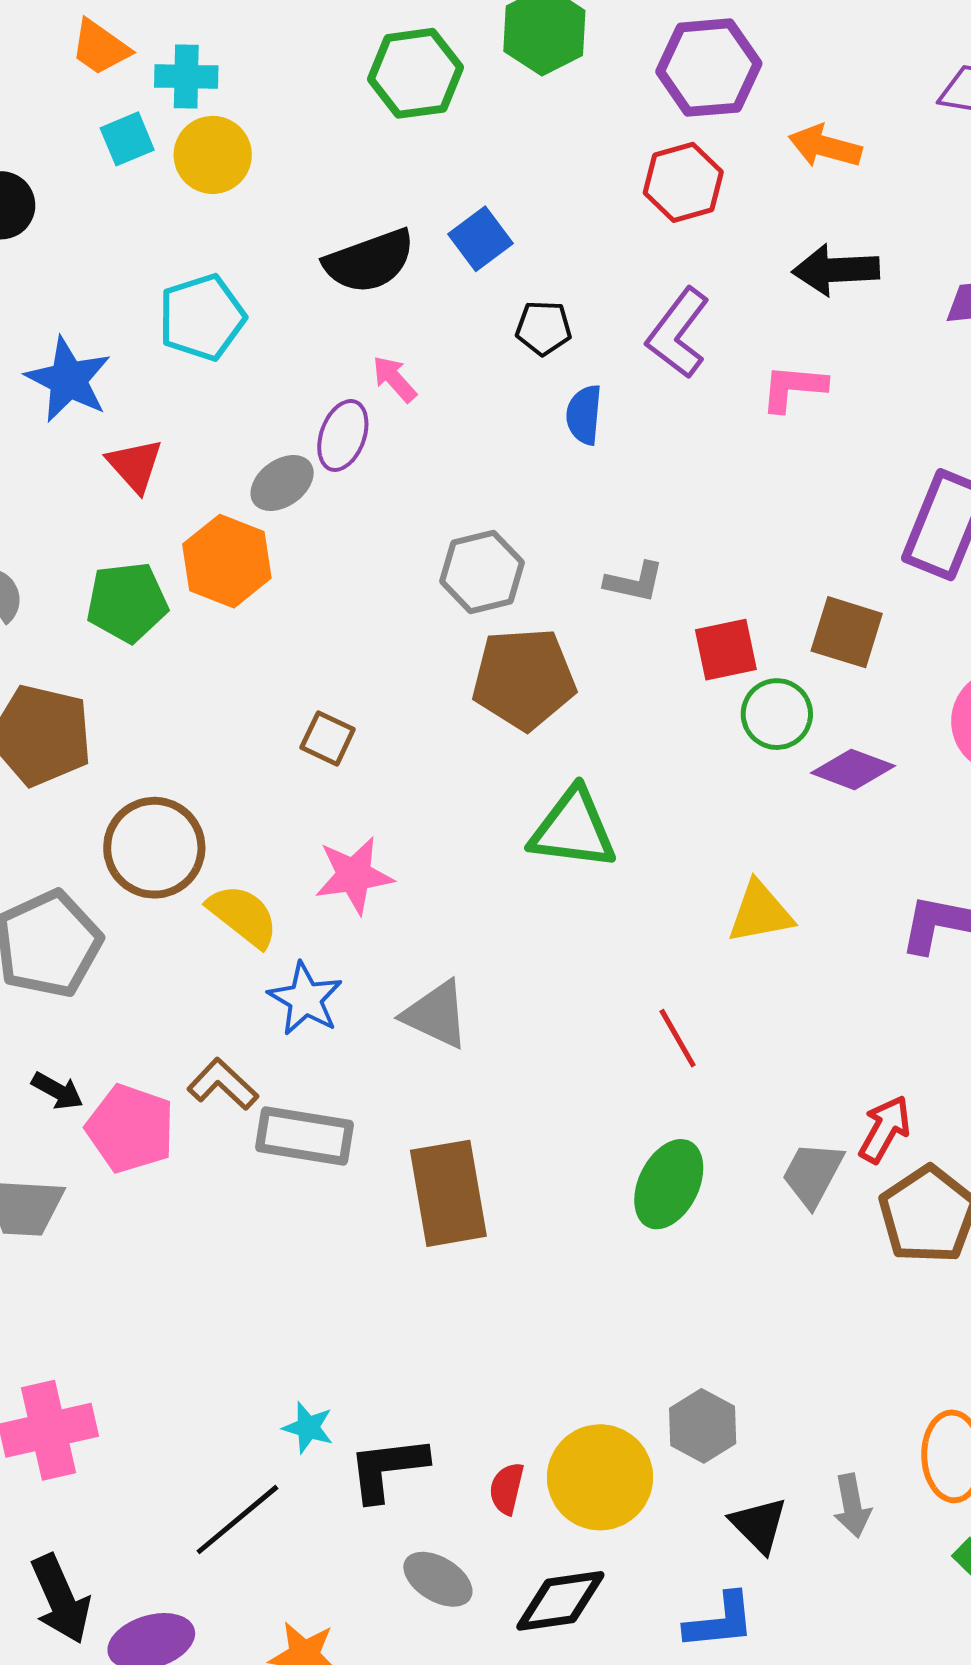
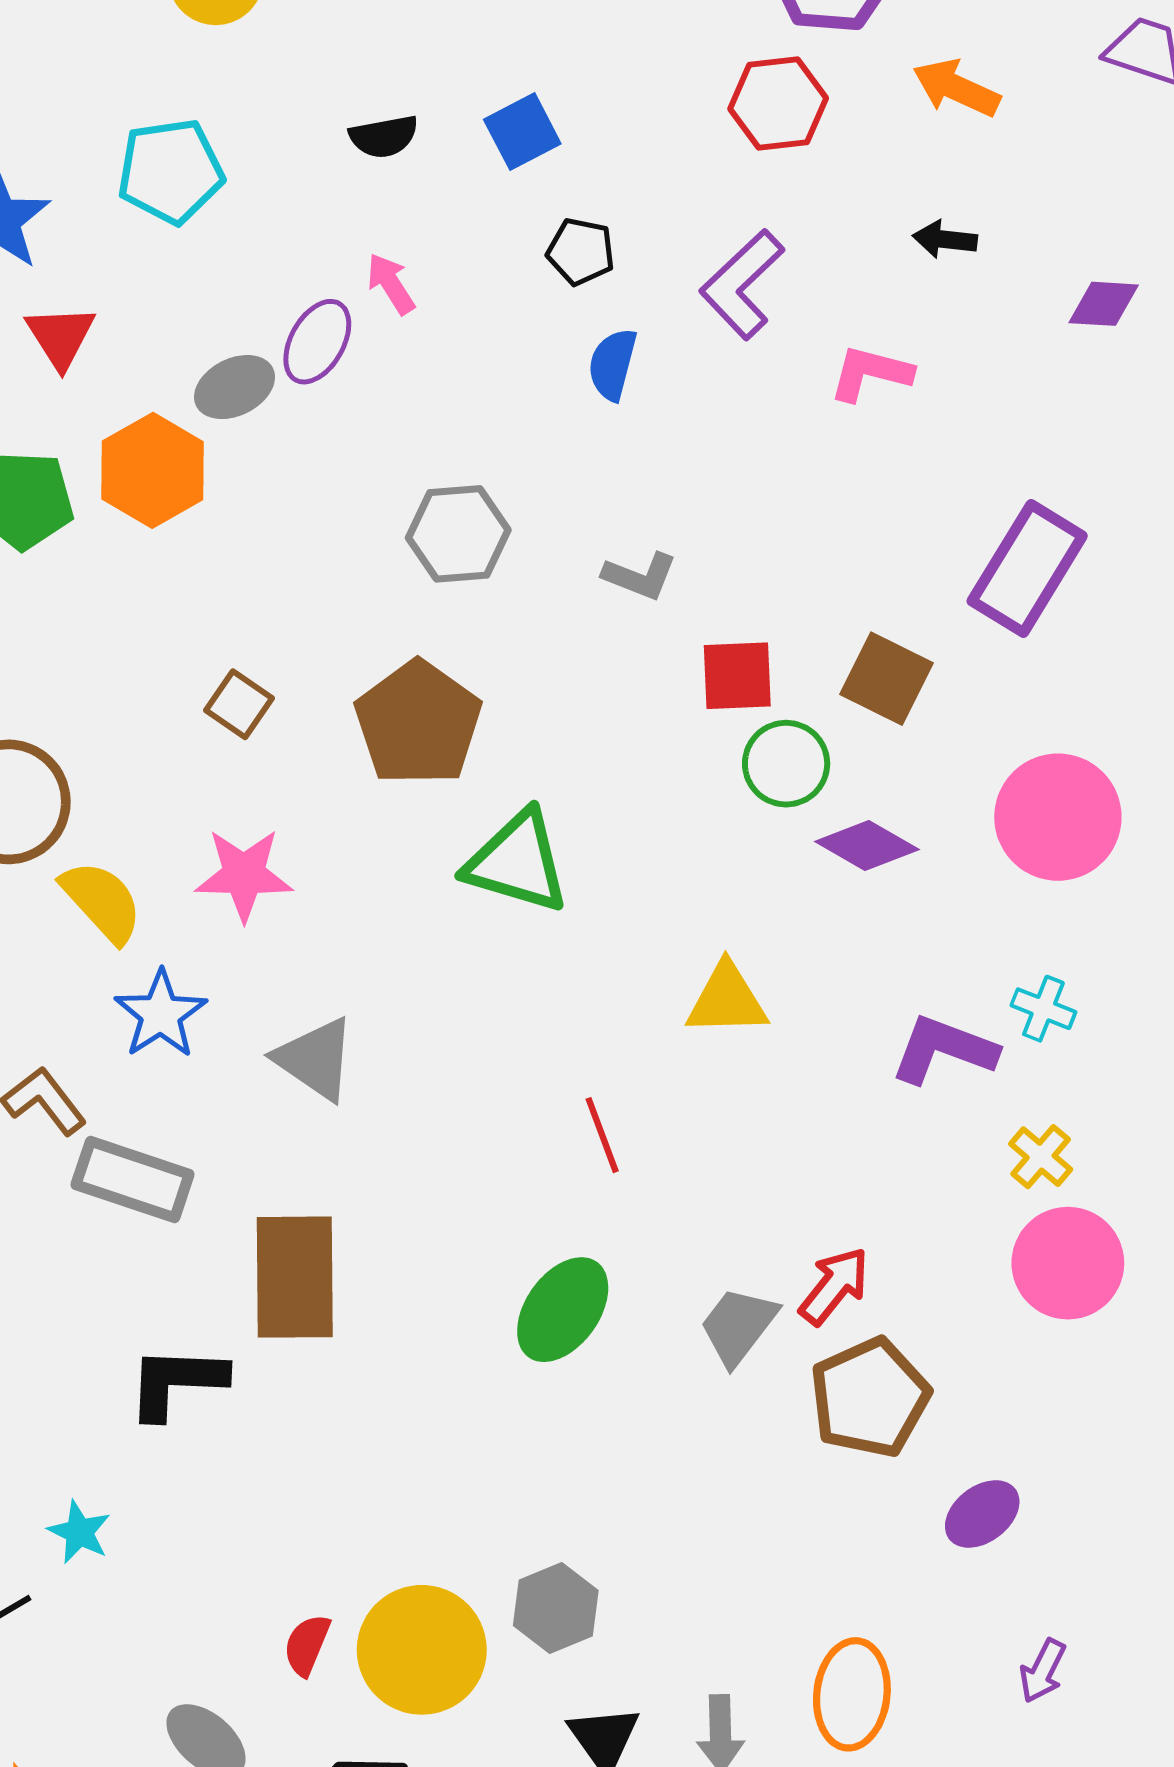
black semicircle: (369, 261) -> (384, 136), size x0.6
black arrow: (836, 270) -> (945, 239), size x0.6
brown pentagon: (524, 679) -> (418, 723), moved, turned 30
black L-shape: (387, 1468) -> (176, 1382), moved

